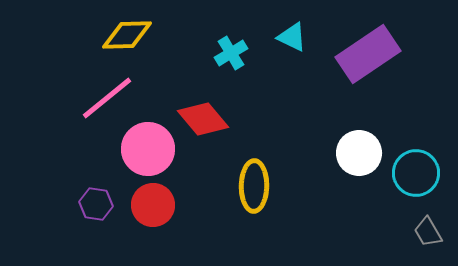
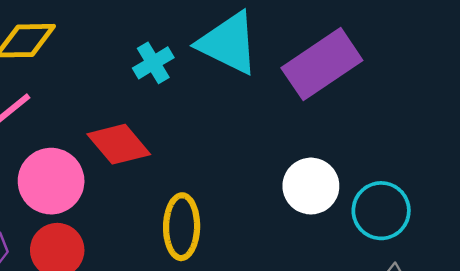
cyan triangle: (292, 37) -> (228, 43), size x1.8

